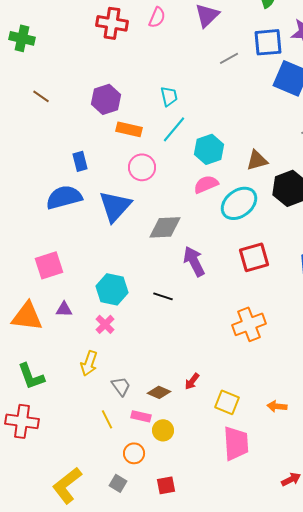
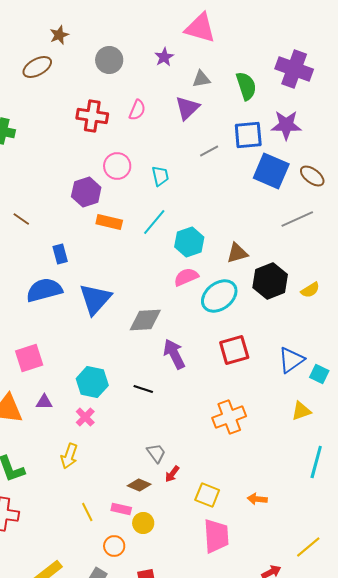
brown line: (41, 96) -> (21, 219), moved
cyan trapezoid: (169, 96) -> (160, 176), moved
pink circle: (142, 167) -> (117, 166), moved
gray trapezoid: (121, 386) -> (156, 453), moved

